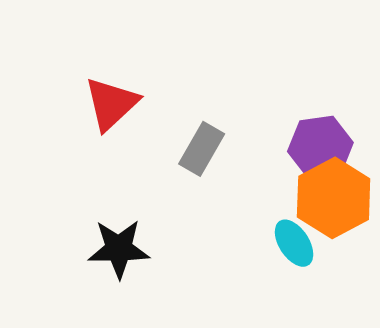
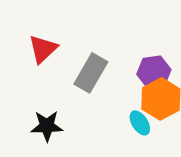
gray rectangle: (202, 149) -> (91, 73), size x1.4

